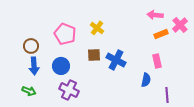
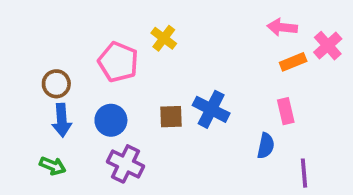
yellow cross: (97, 28) -> (164, 38), moved
brown square: (94, 55) -> (171, 117), moved

